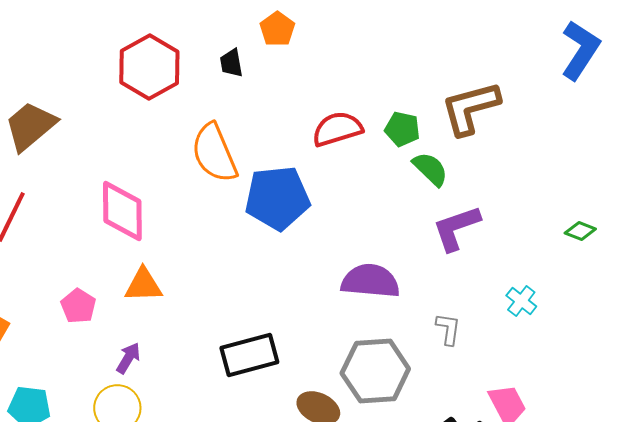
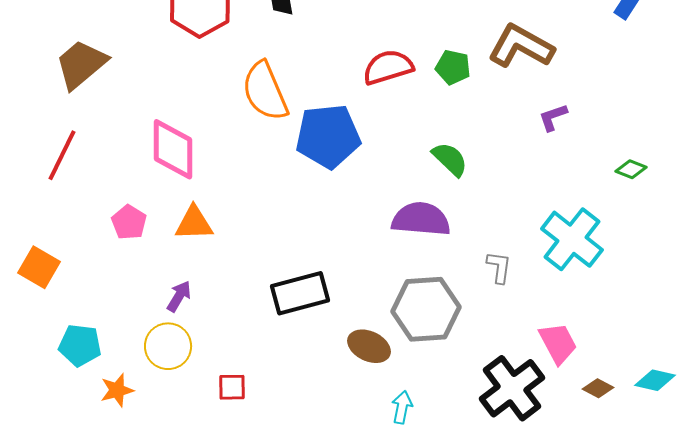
brown L-shape: (470, 108) -> (521, 46), turned 44
green semicircle: (430, 169) -> (450, 159), moved
purple L-shape: (456, 228) -> (553, 117), moved, size x0.6
cyan cross: (521, 301) -> (572, 239), size x2.0
pink pentagon: (78, 306) -> (129, 222), moved

